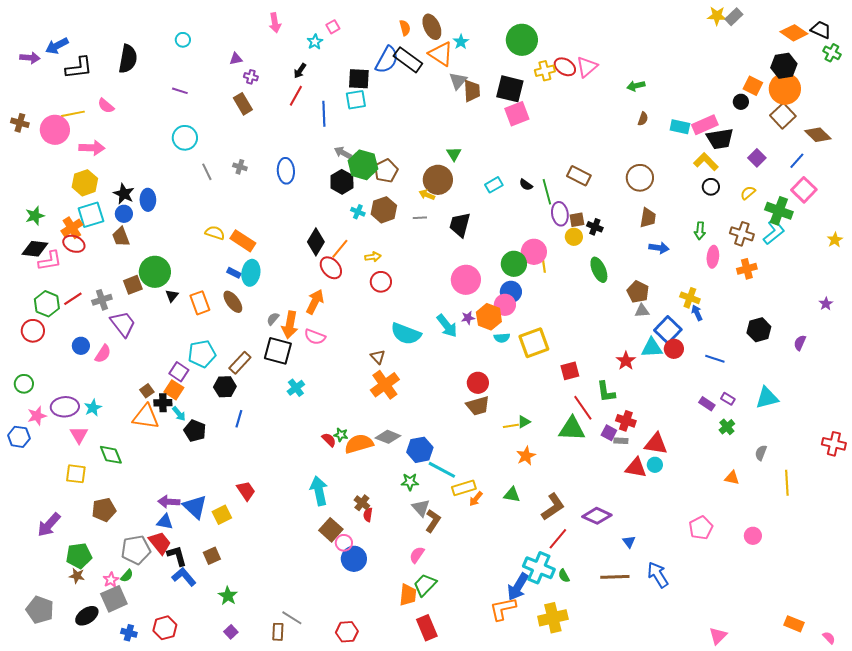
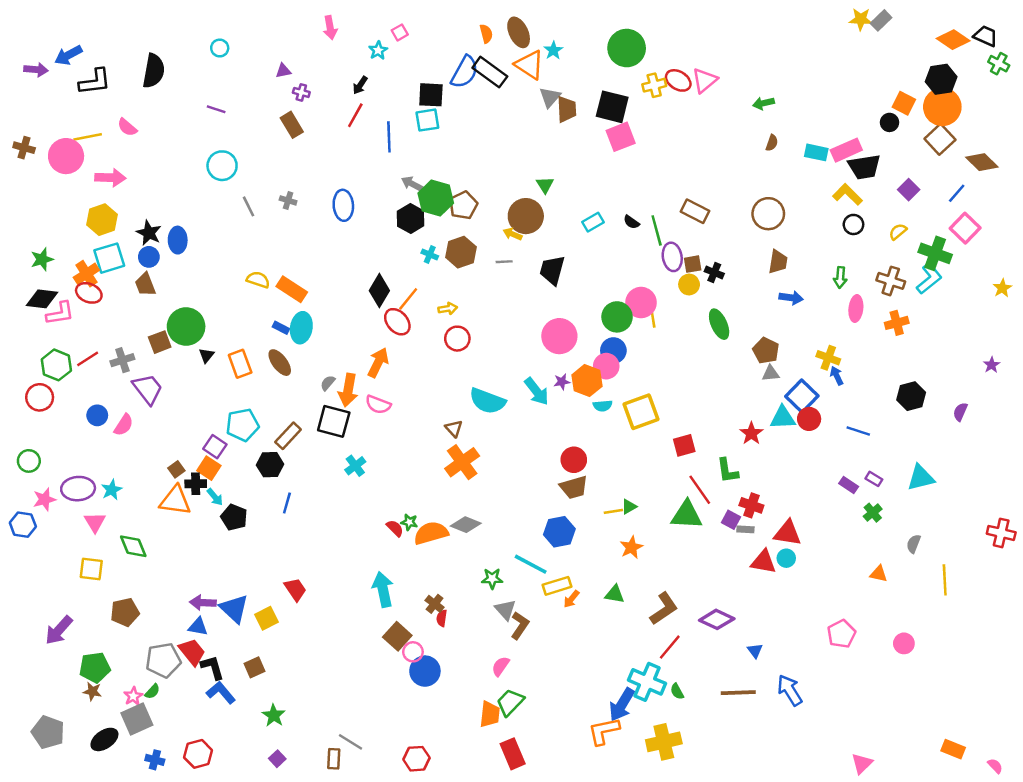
blue hexagon: (420, 450) -> (559, 532), moved

